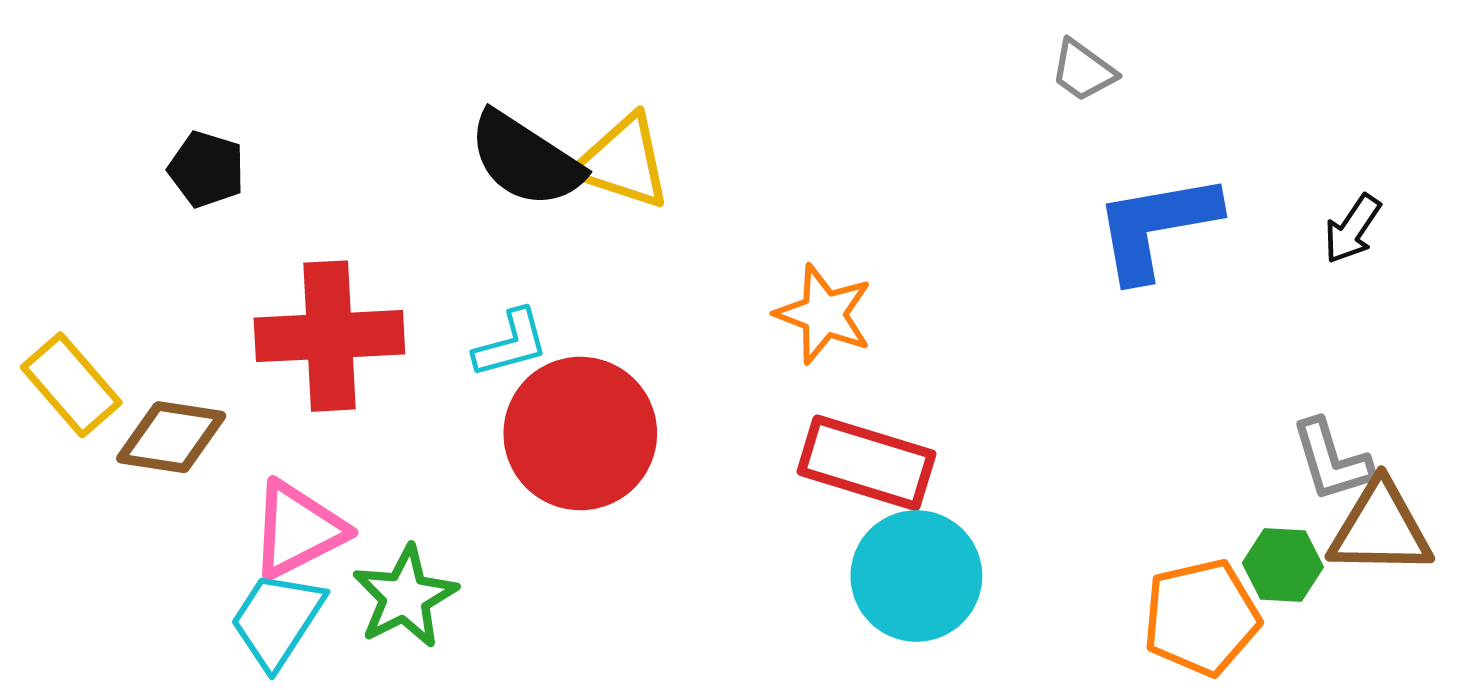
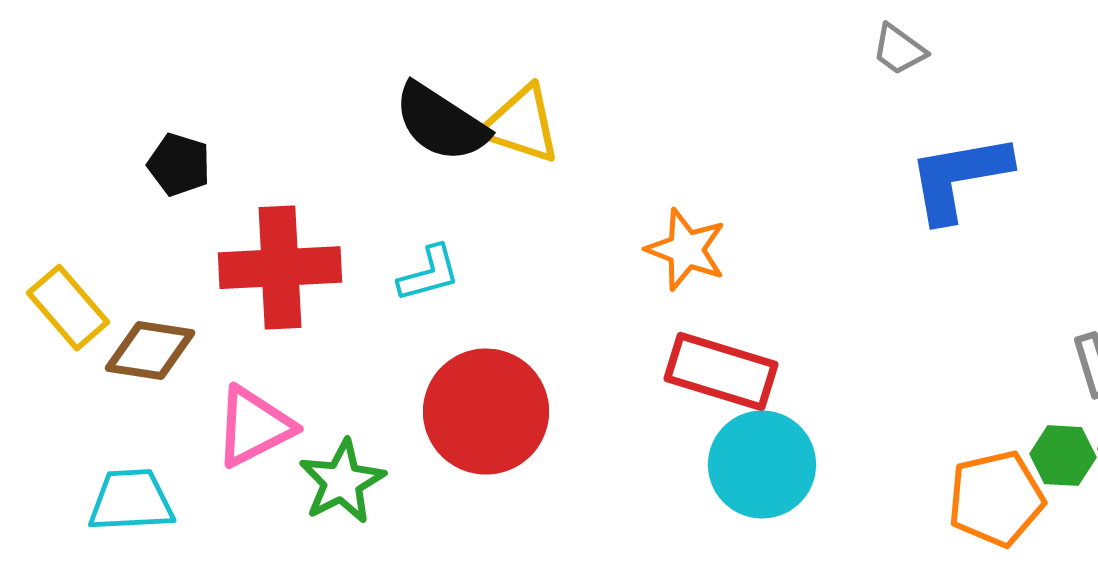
black pentagon: (206, 169) -> (179, 165), moved
red circle: (580, 434) -> (486, 412), moved
cyan trapezoid: (277, 620) -> (131, 501), moved, turned 54

